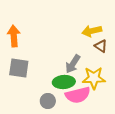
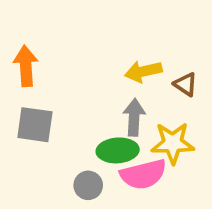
yellow arrow: (92, 31) -> (143, 71), moved
gray arrow: (73, 64) -> (134, 117), turned 150

